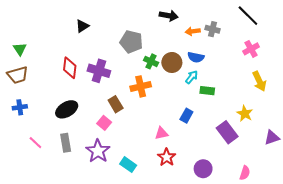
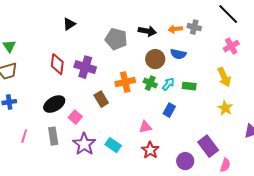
black arrow: (169, 16) -> (147, 31), moved
green cross: (151, 61) -> (150, 83), moved
cyan arrow: (192, 77) -> (168, 84), moved
yellow arrow: (259, 81) -> (224, 77), moved
pink square: (104, 123) -> (75, 117), moved
purple rectangle: (227, 132) -> (208, 146), moved
pink line: (35, 143) -> (24, 136), turned 64
cyan rectangle: (128, 165) -> (113, 145), moved

